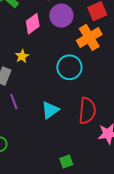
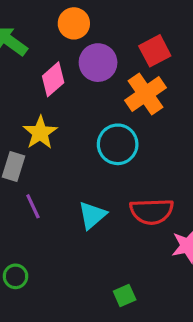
yellow star: (22, 56) -> (40, 133), size x1.5
red semicircle: (87, 111) -> (152, 211), turned 88

